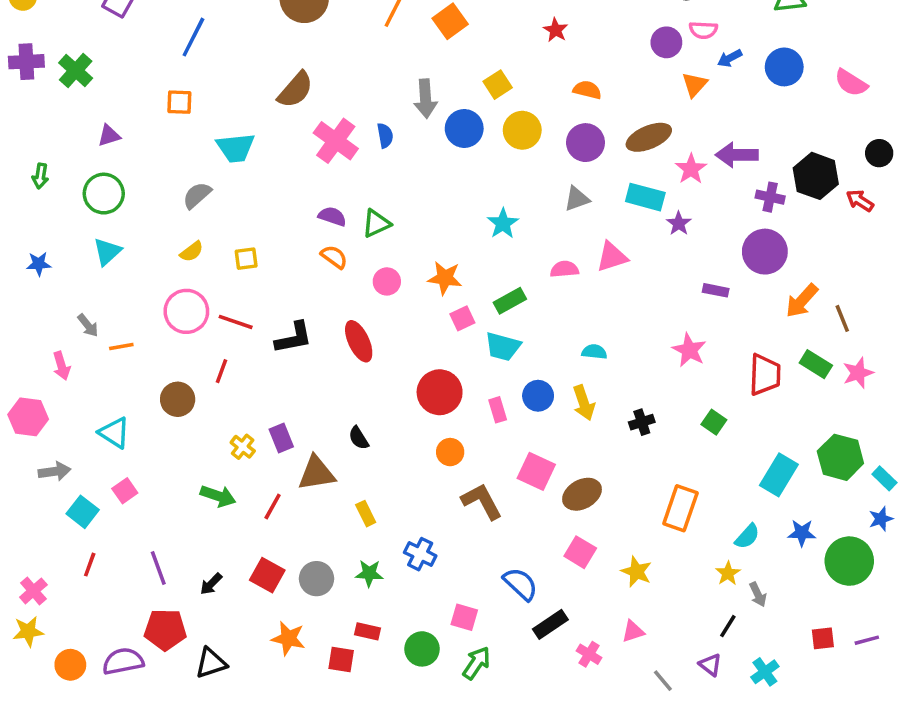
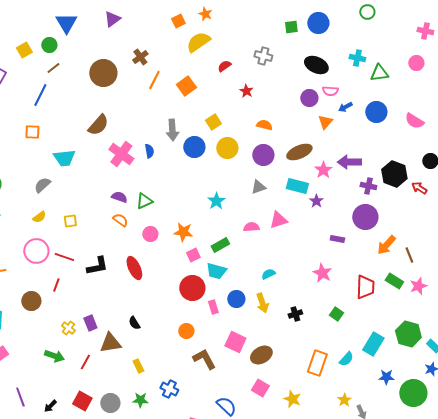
cyan semicircle: (594, 352) -> (268, 274), turned -32
red circle: (440, 392) -> (192, 288), moved
cyan semicircle: (747, 536) -> (346, 359), moved

